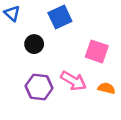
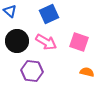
black circle: (34, 44) -> (17, 41), moved, size x1.5
pink arrow: (73, 81) -> (46, 42), moved

